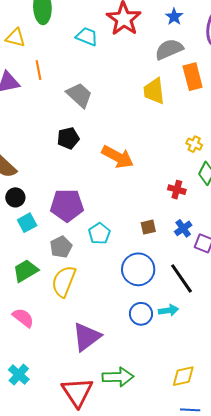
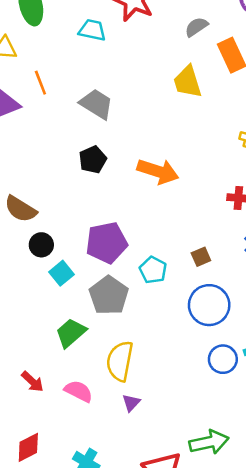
gray semicircle: (169, 49) -> (196, 27), size x0.7
brown square: (148, 227) -> (201, 257), moved
gray pentagon: (61, 247) -> (109, 295), size x1.4
yellow semicircle: (64, 281) -> (120, 361), moved
purple triangle: (87, 337) -> (131, 403), moved, size x0.5

